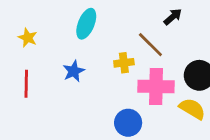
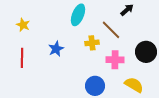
cyan ellipse: (86, 24) -> (78, 15), moved
pink cross: (156, 86) -> (115, 60), size x0.7
yellow semicircle: (192, 109) -> (134, 85), moved

